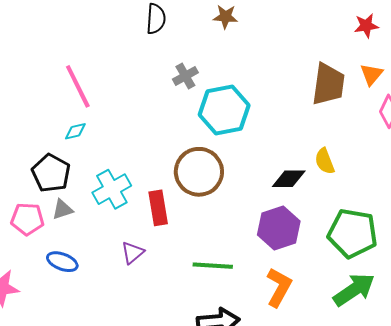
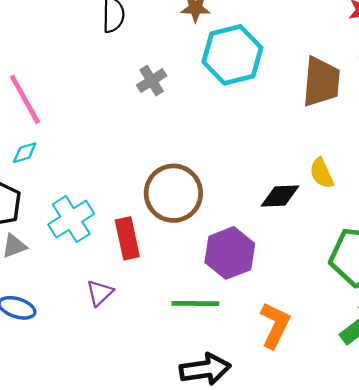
cyan hexagon: (224, 110) -> (232, 55), moved
purple hexagon: (279, 228) -> (230, 253), moved

